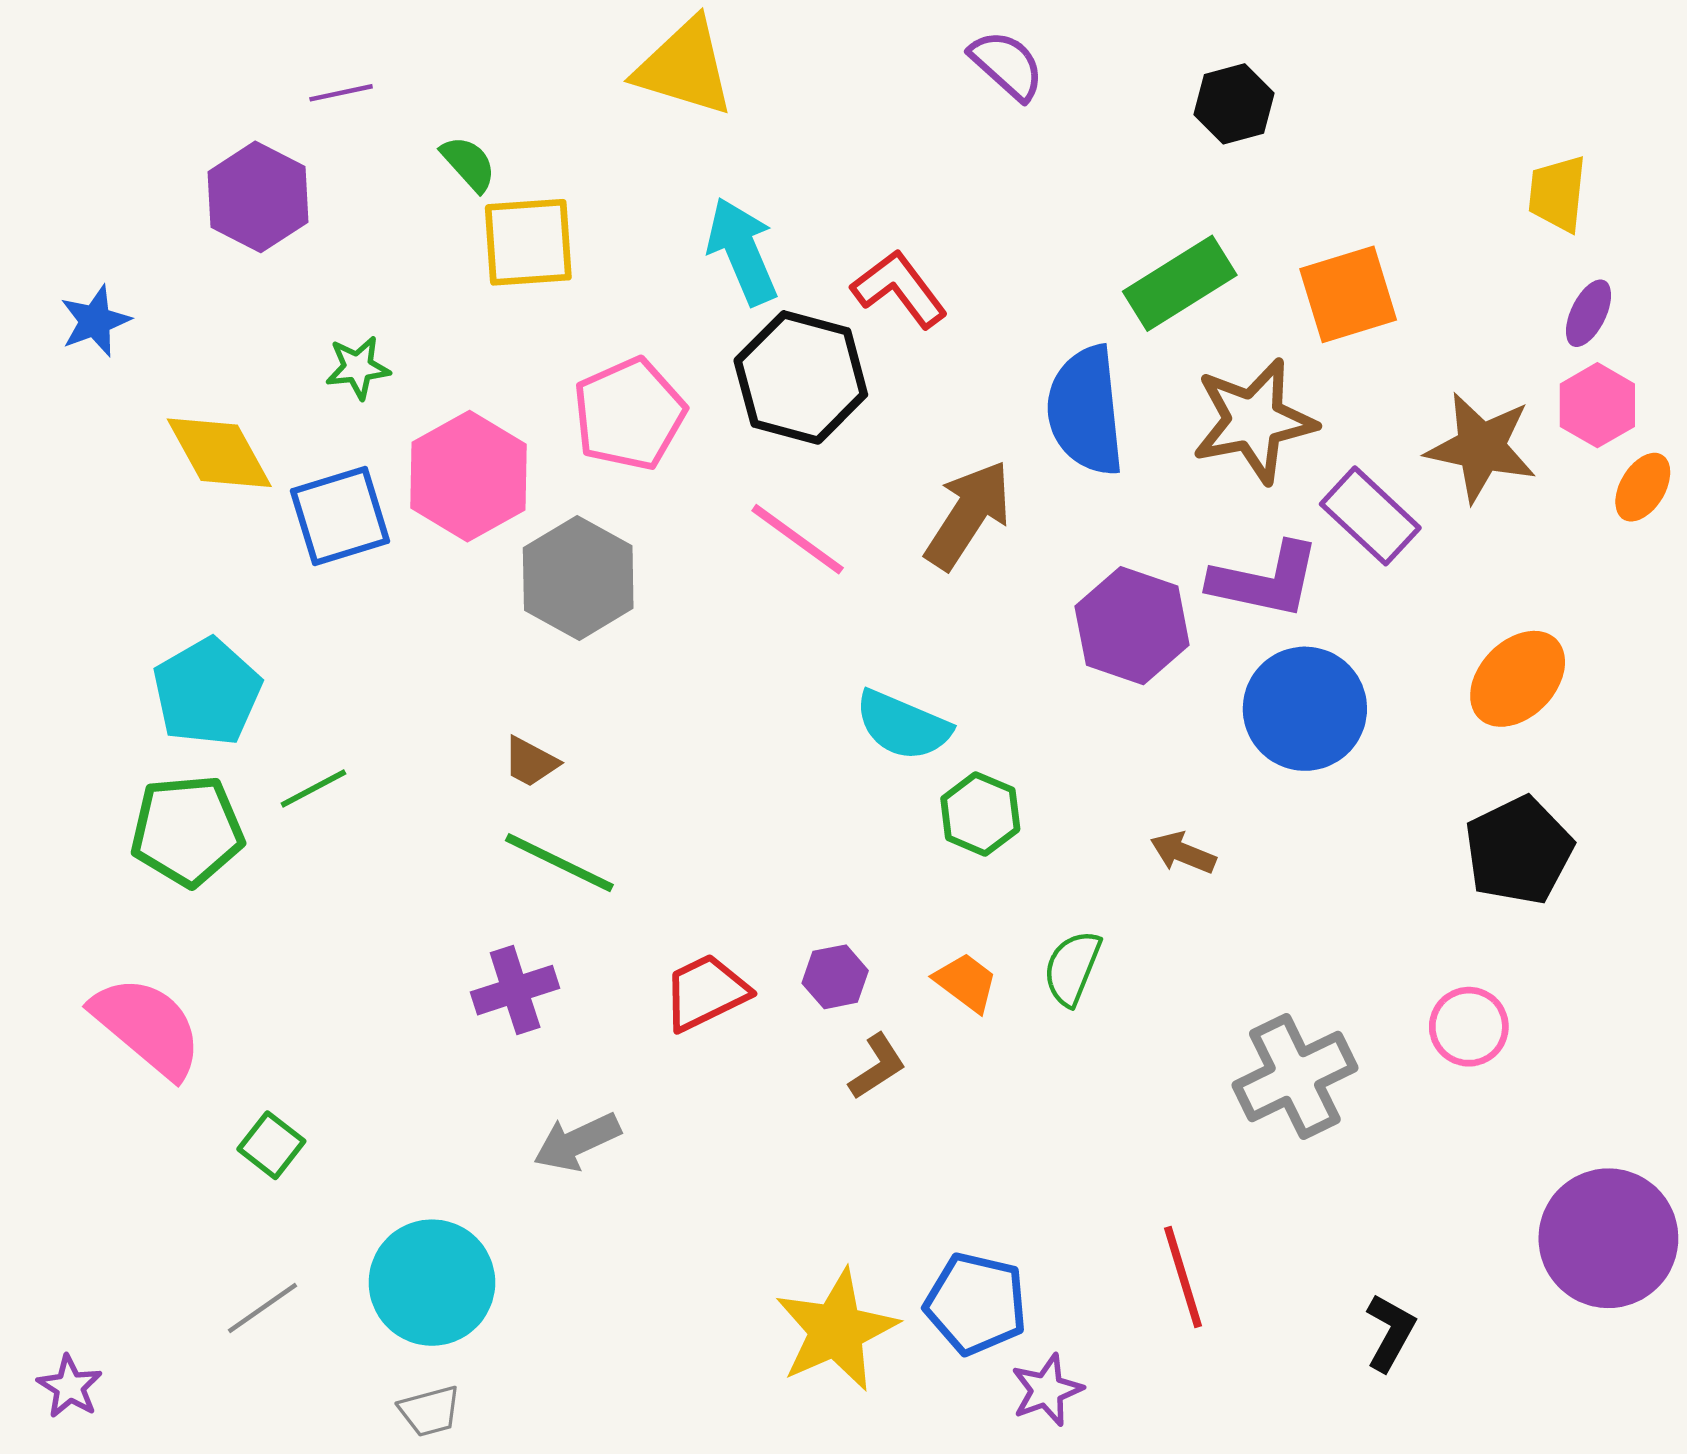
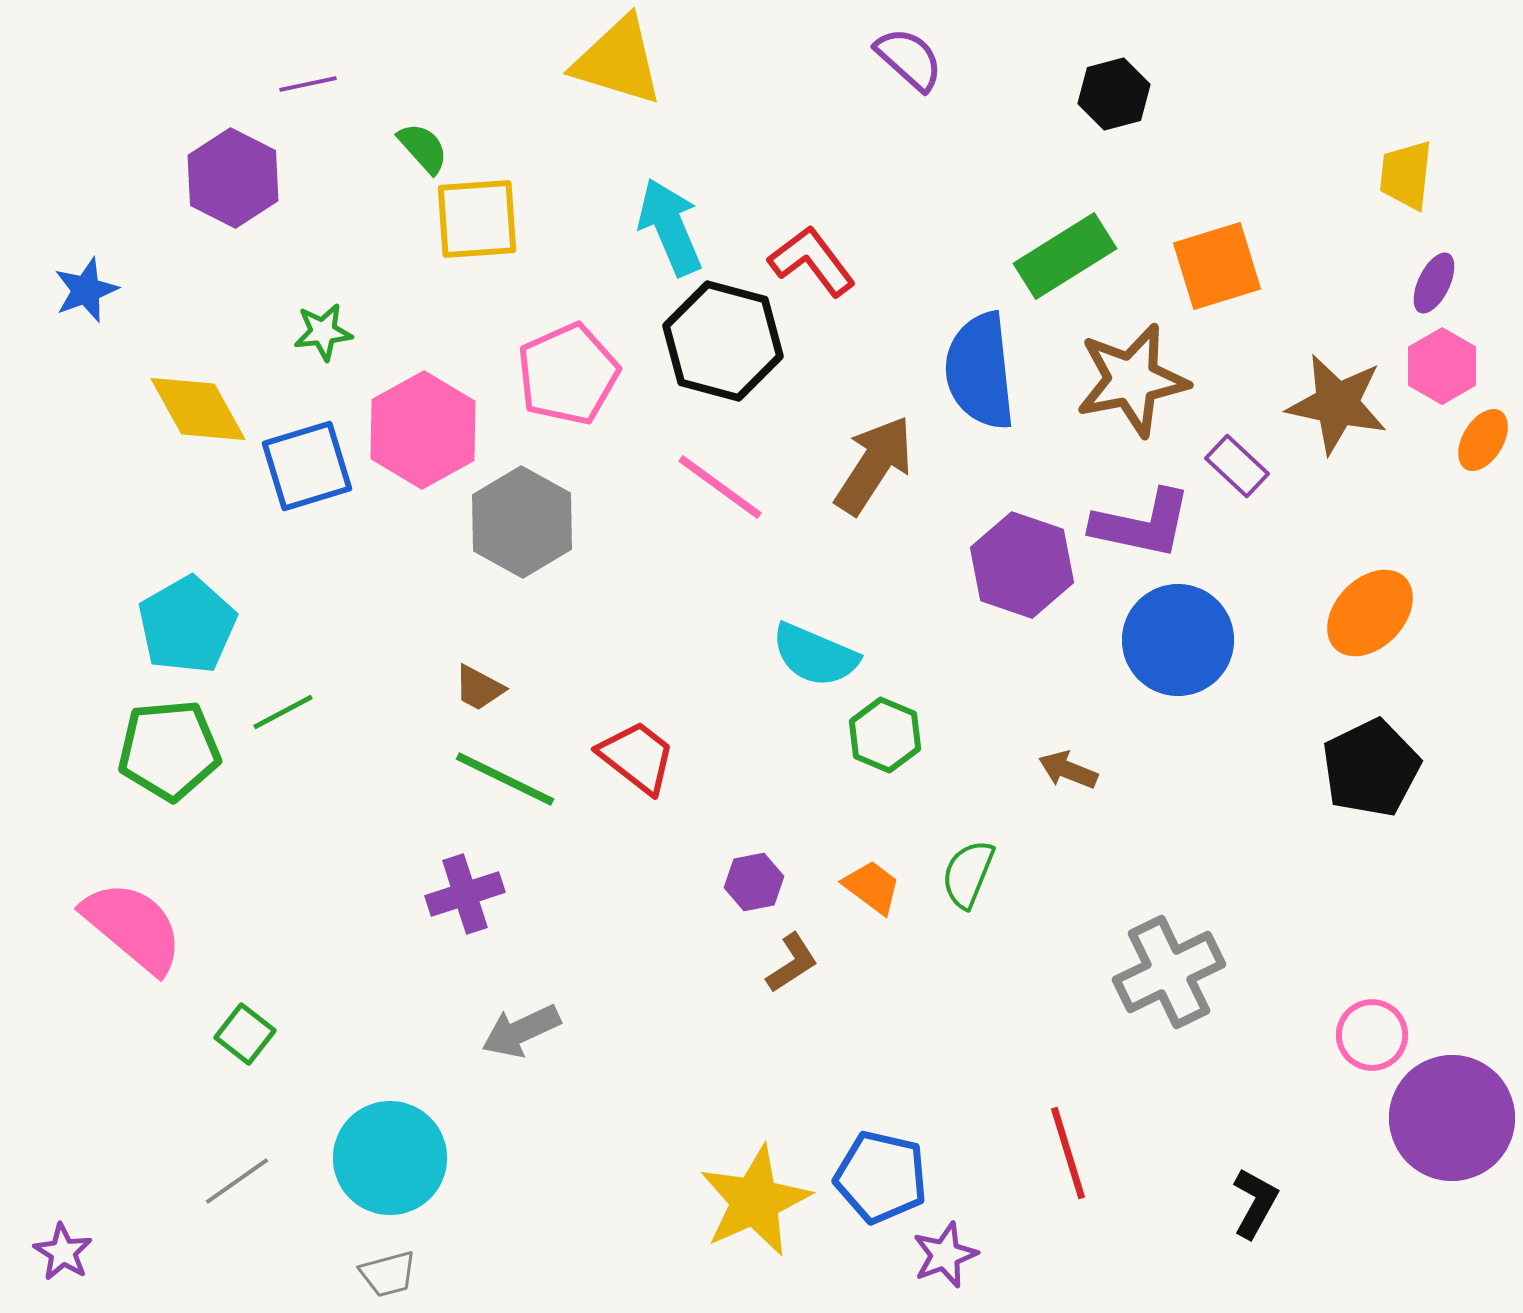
purple rectangle: (1370, 516) -> (1237, 466), size x0.7
red trapezoid: (706, 992) -> (637, 757), moved, turned 64
pink circle: (1469, 1027) -> (1372, 1035), moved

